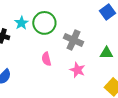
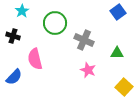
cyan star: (21, 23) -> (22, 11), moved
pink semicircle: (46, 59) -> (35, 59), moved, size x1.5

